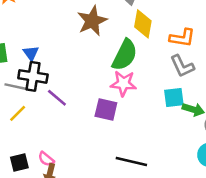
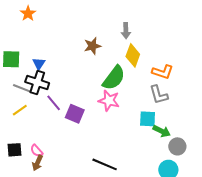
brown star: (92, 21) -> (92, 46), size x0.7
purple square: (106, 110) -> (75, 114), moved

